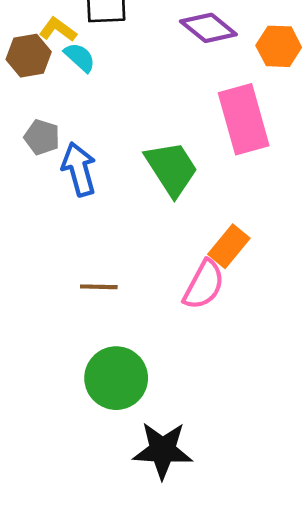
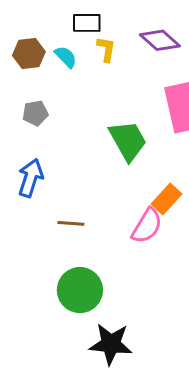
yellow L-shape: (58, 30) -> (106, 49), moved, turned 60
gray pentagon: (42, 137) -> (35, 113), turned -30
blue arrow: (79, 169) -> (31, 178), moved, turned 30

